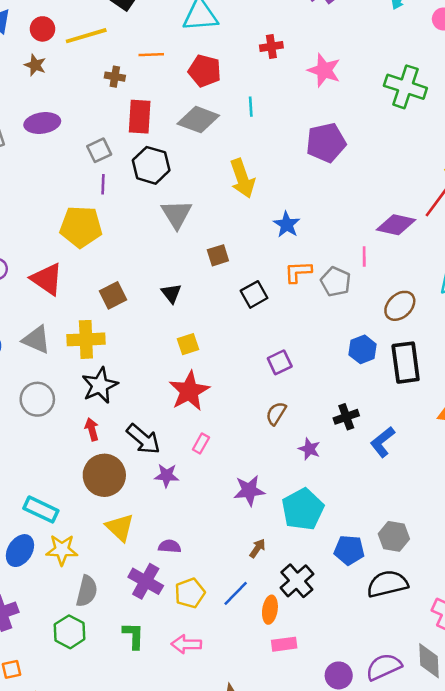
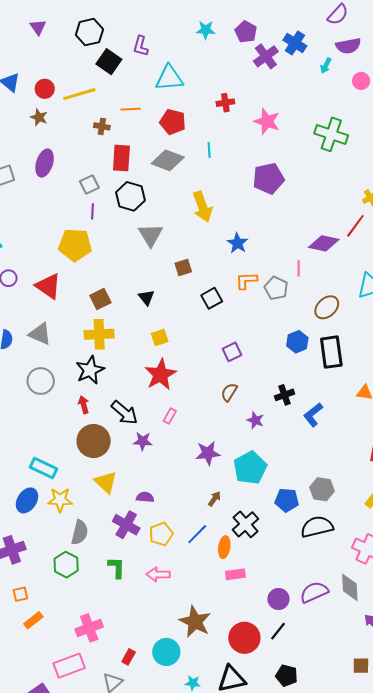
purple ellipse: (42, 123) -> (45, 163), turned -64
yellow cross: (86, 339) -> (99, 334), moved

